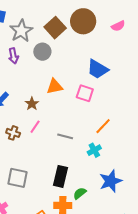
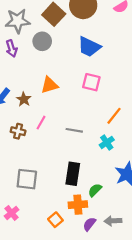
gray star: (21, 31) -> (18, 21), turned 30
blue trapezoid: (98, 69) -> (89, 47), moved
orange triangle: (55, 87) -> (49, 85), moved
brown star: (32, 104) -> (24, 99), moved

